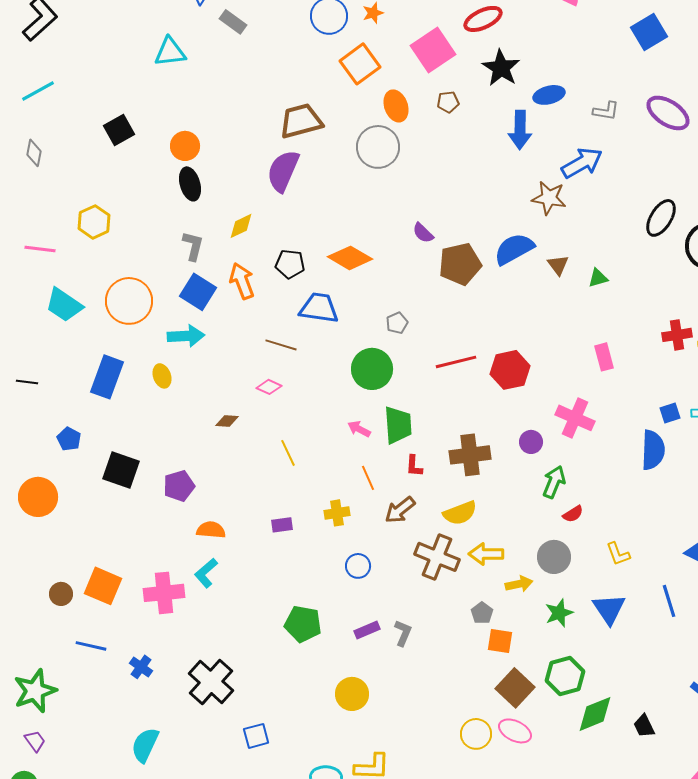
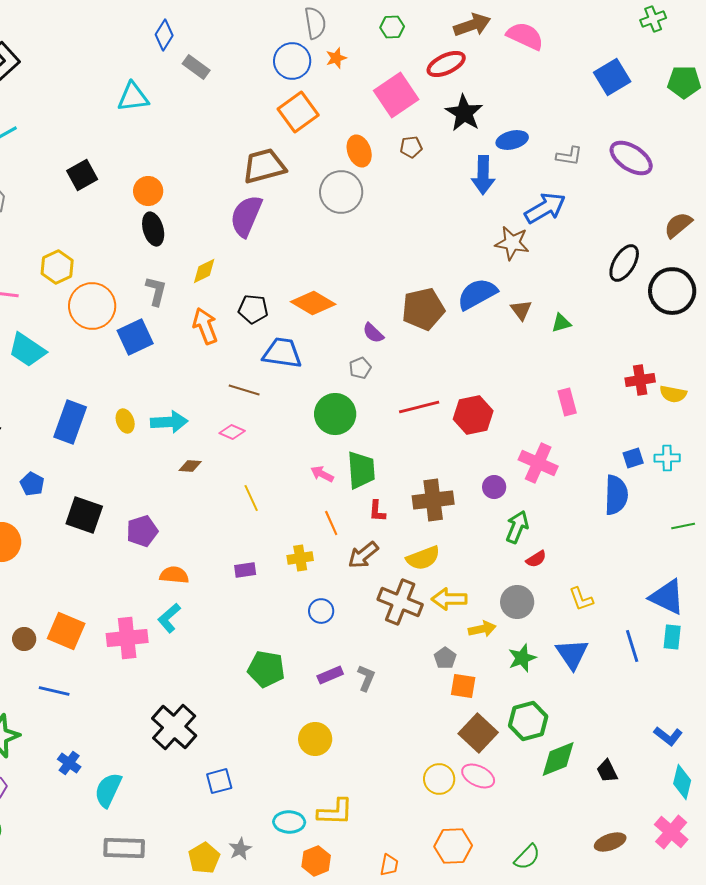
orange square: (360, 64) -> (298, 112), moved
purple semicircle: (423, 233) -> (373, 333), moved
blue square: (198, 292) -> (135, 337), moved, turned 33
orange circle: (129, 301) -> (92, 306), moved
cyan arrow: (186, 336) -> (169, 422), moved
blue cross: (141, 667) -> (69, 763), moved

